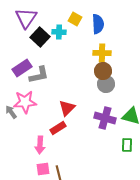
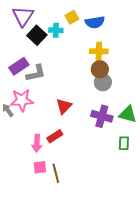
yellow square: (75, 19) -> (72, 17), turned 32
blue semicircle: (98, 24) -> (95, 22), turned 84
red rectangle: (58, 128) -> (55, 136), moved

